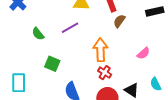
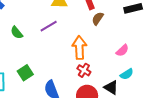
green square: (52, 64) -> (25, 73), moved, turned 35
cyan semicircle: (156, 84) -> (127, 74), moved, turned -96

